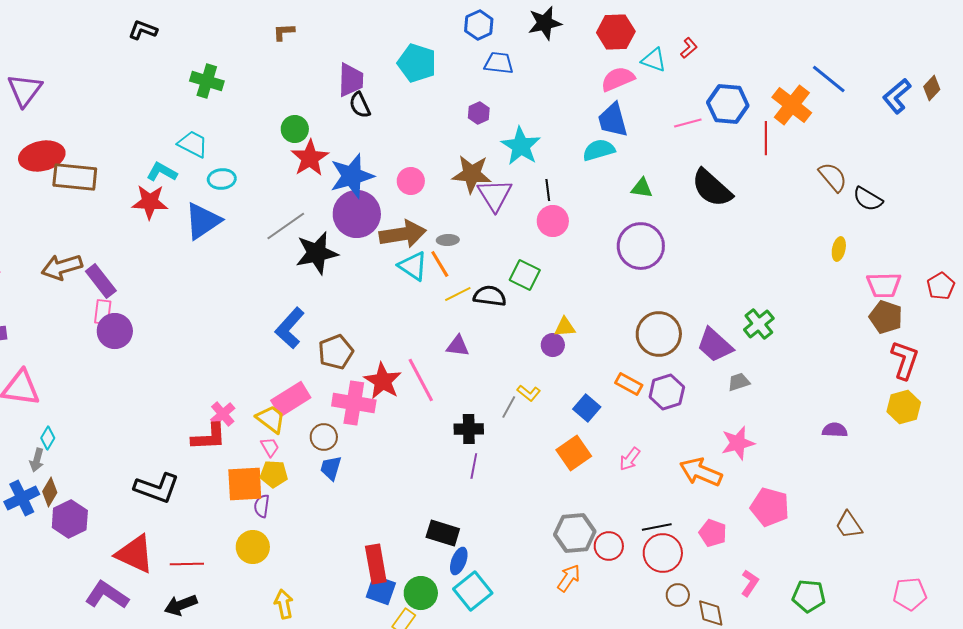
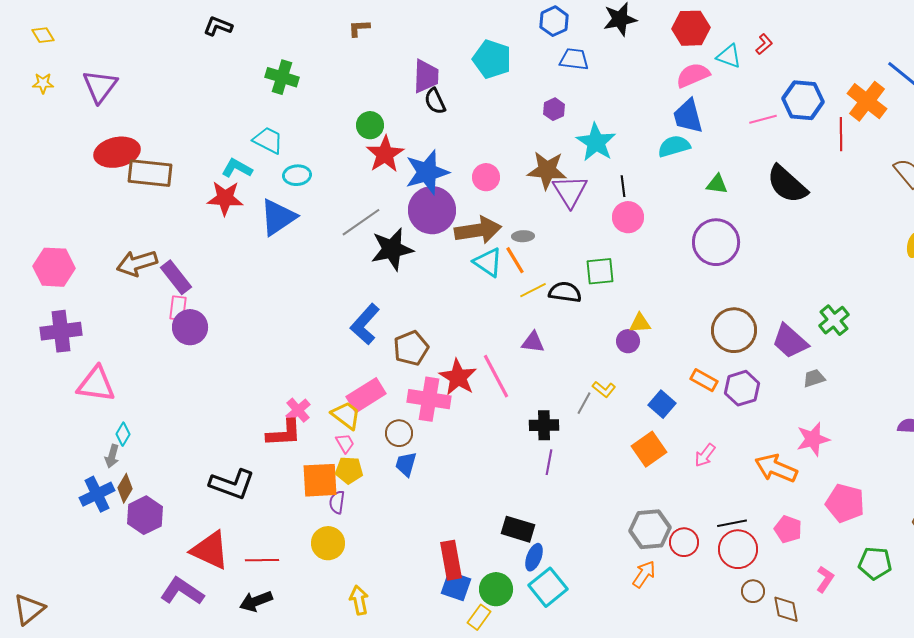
green square: (525, 275) -> (600, 271), turned -32
green pentagon: (809, 596) -> (875, 563), moved

